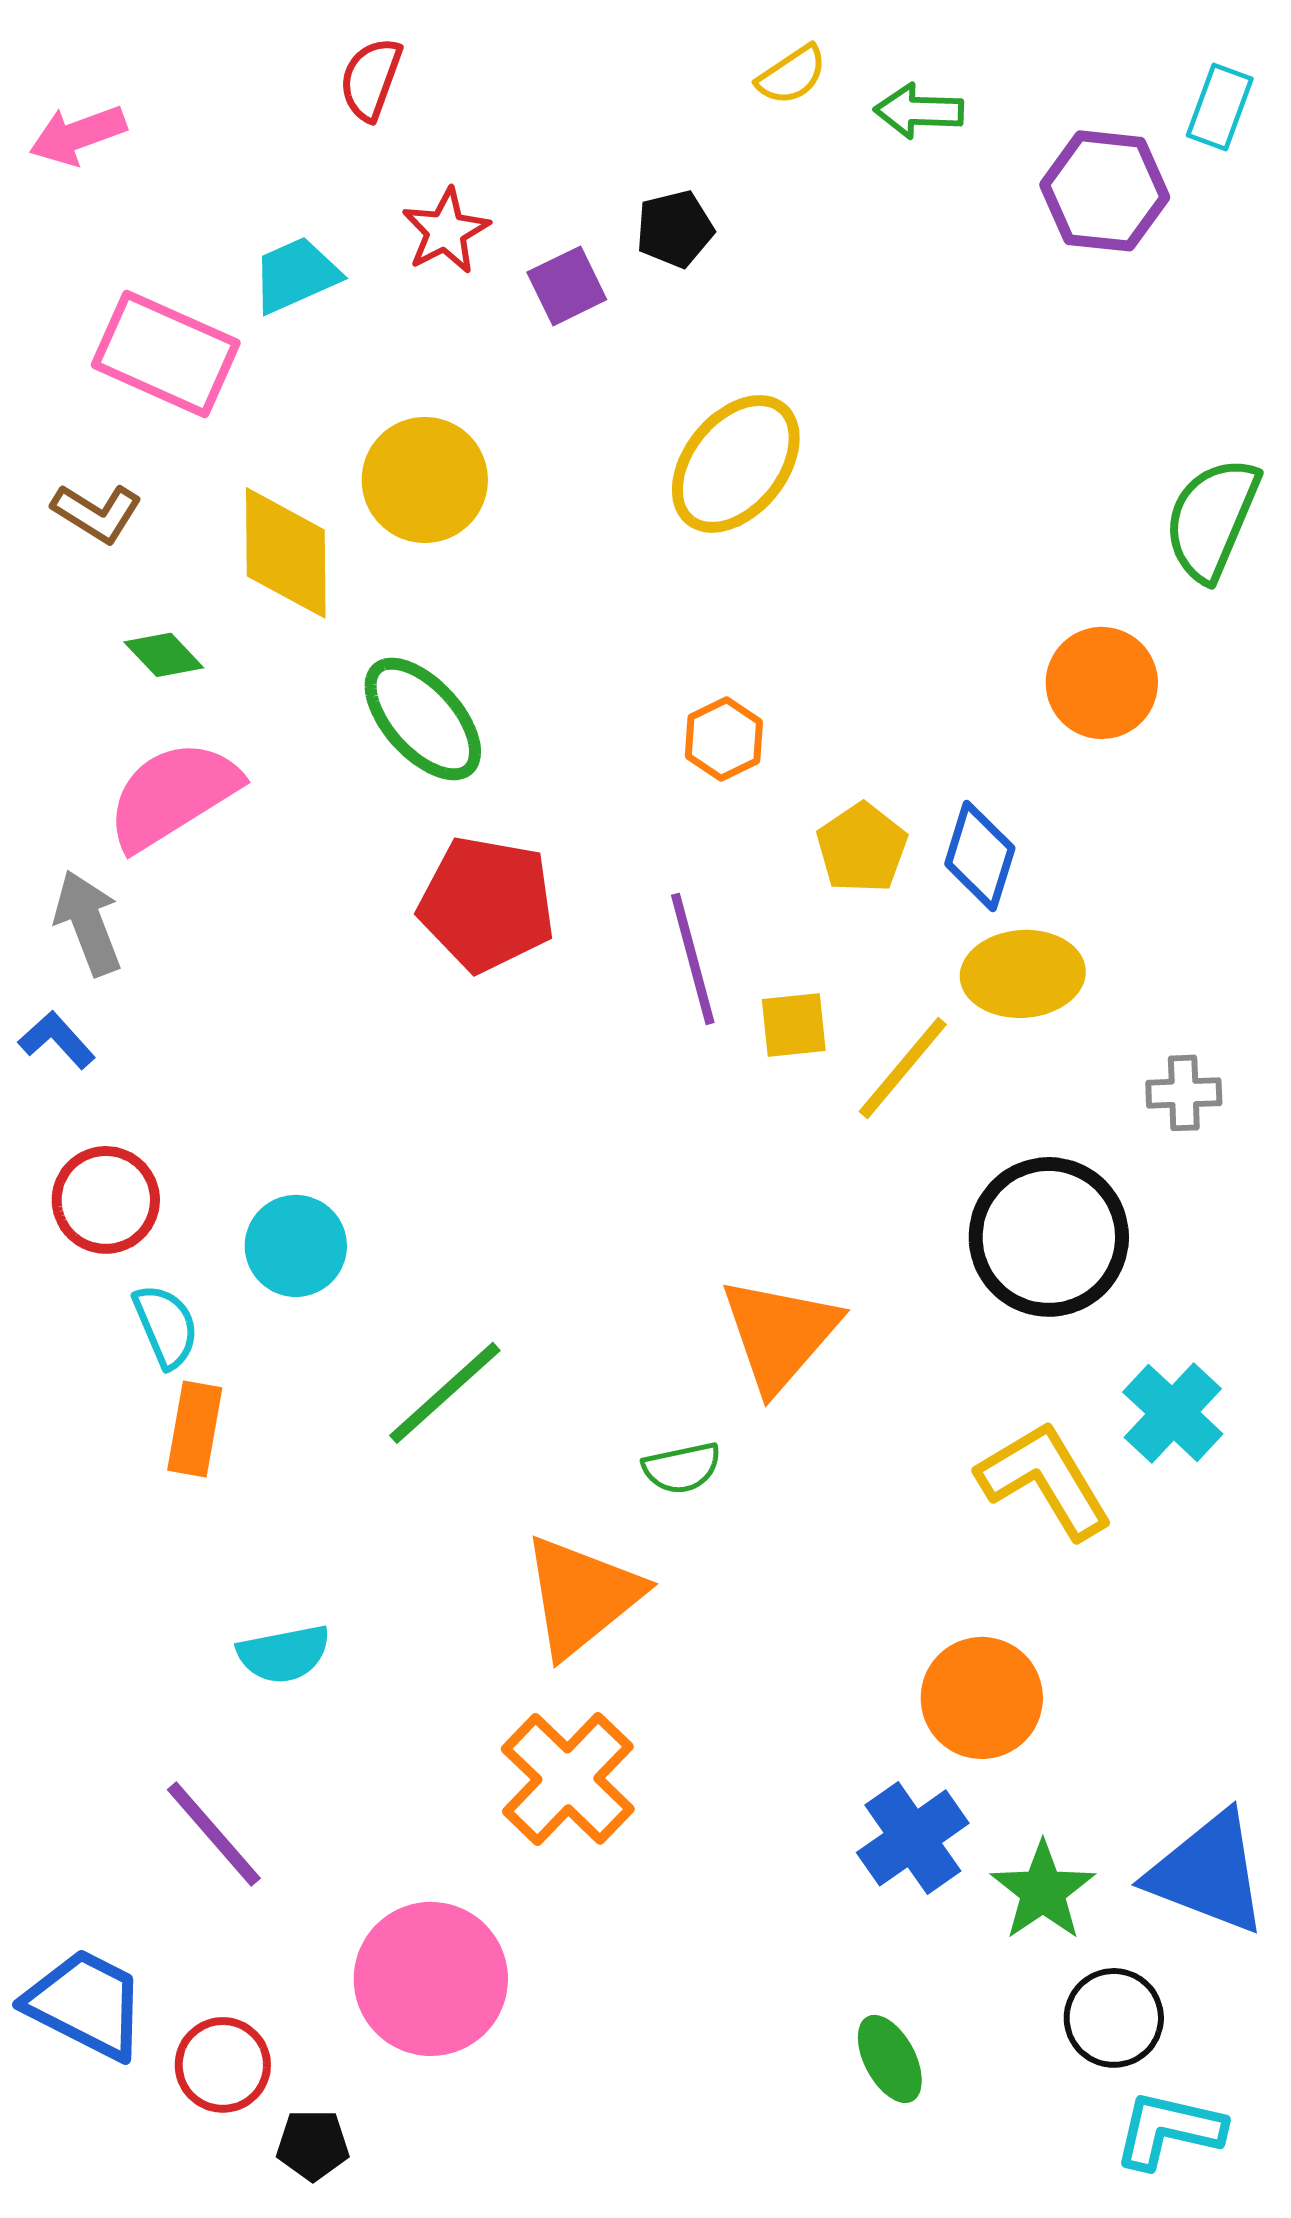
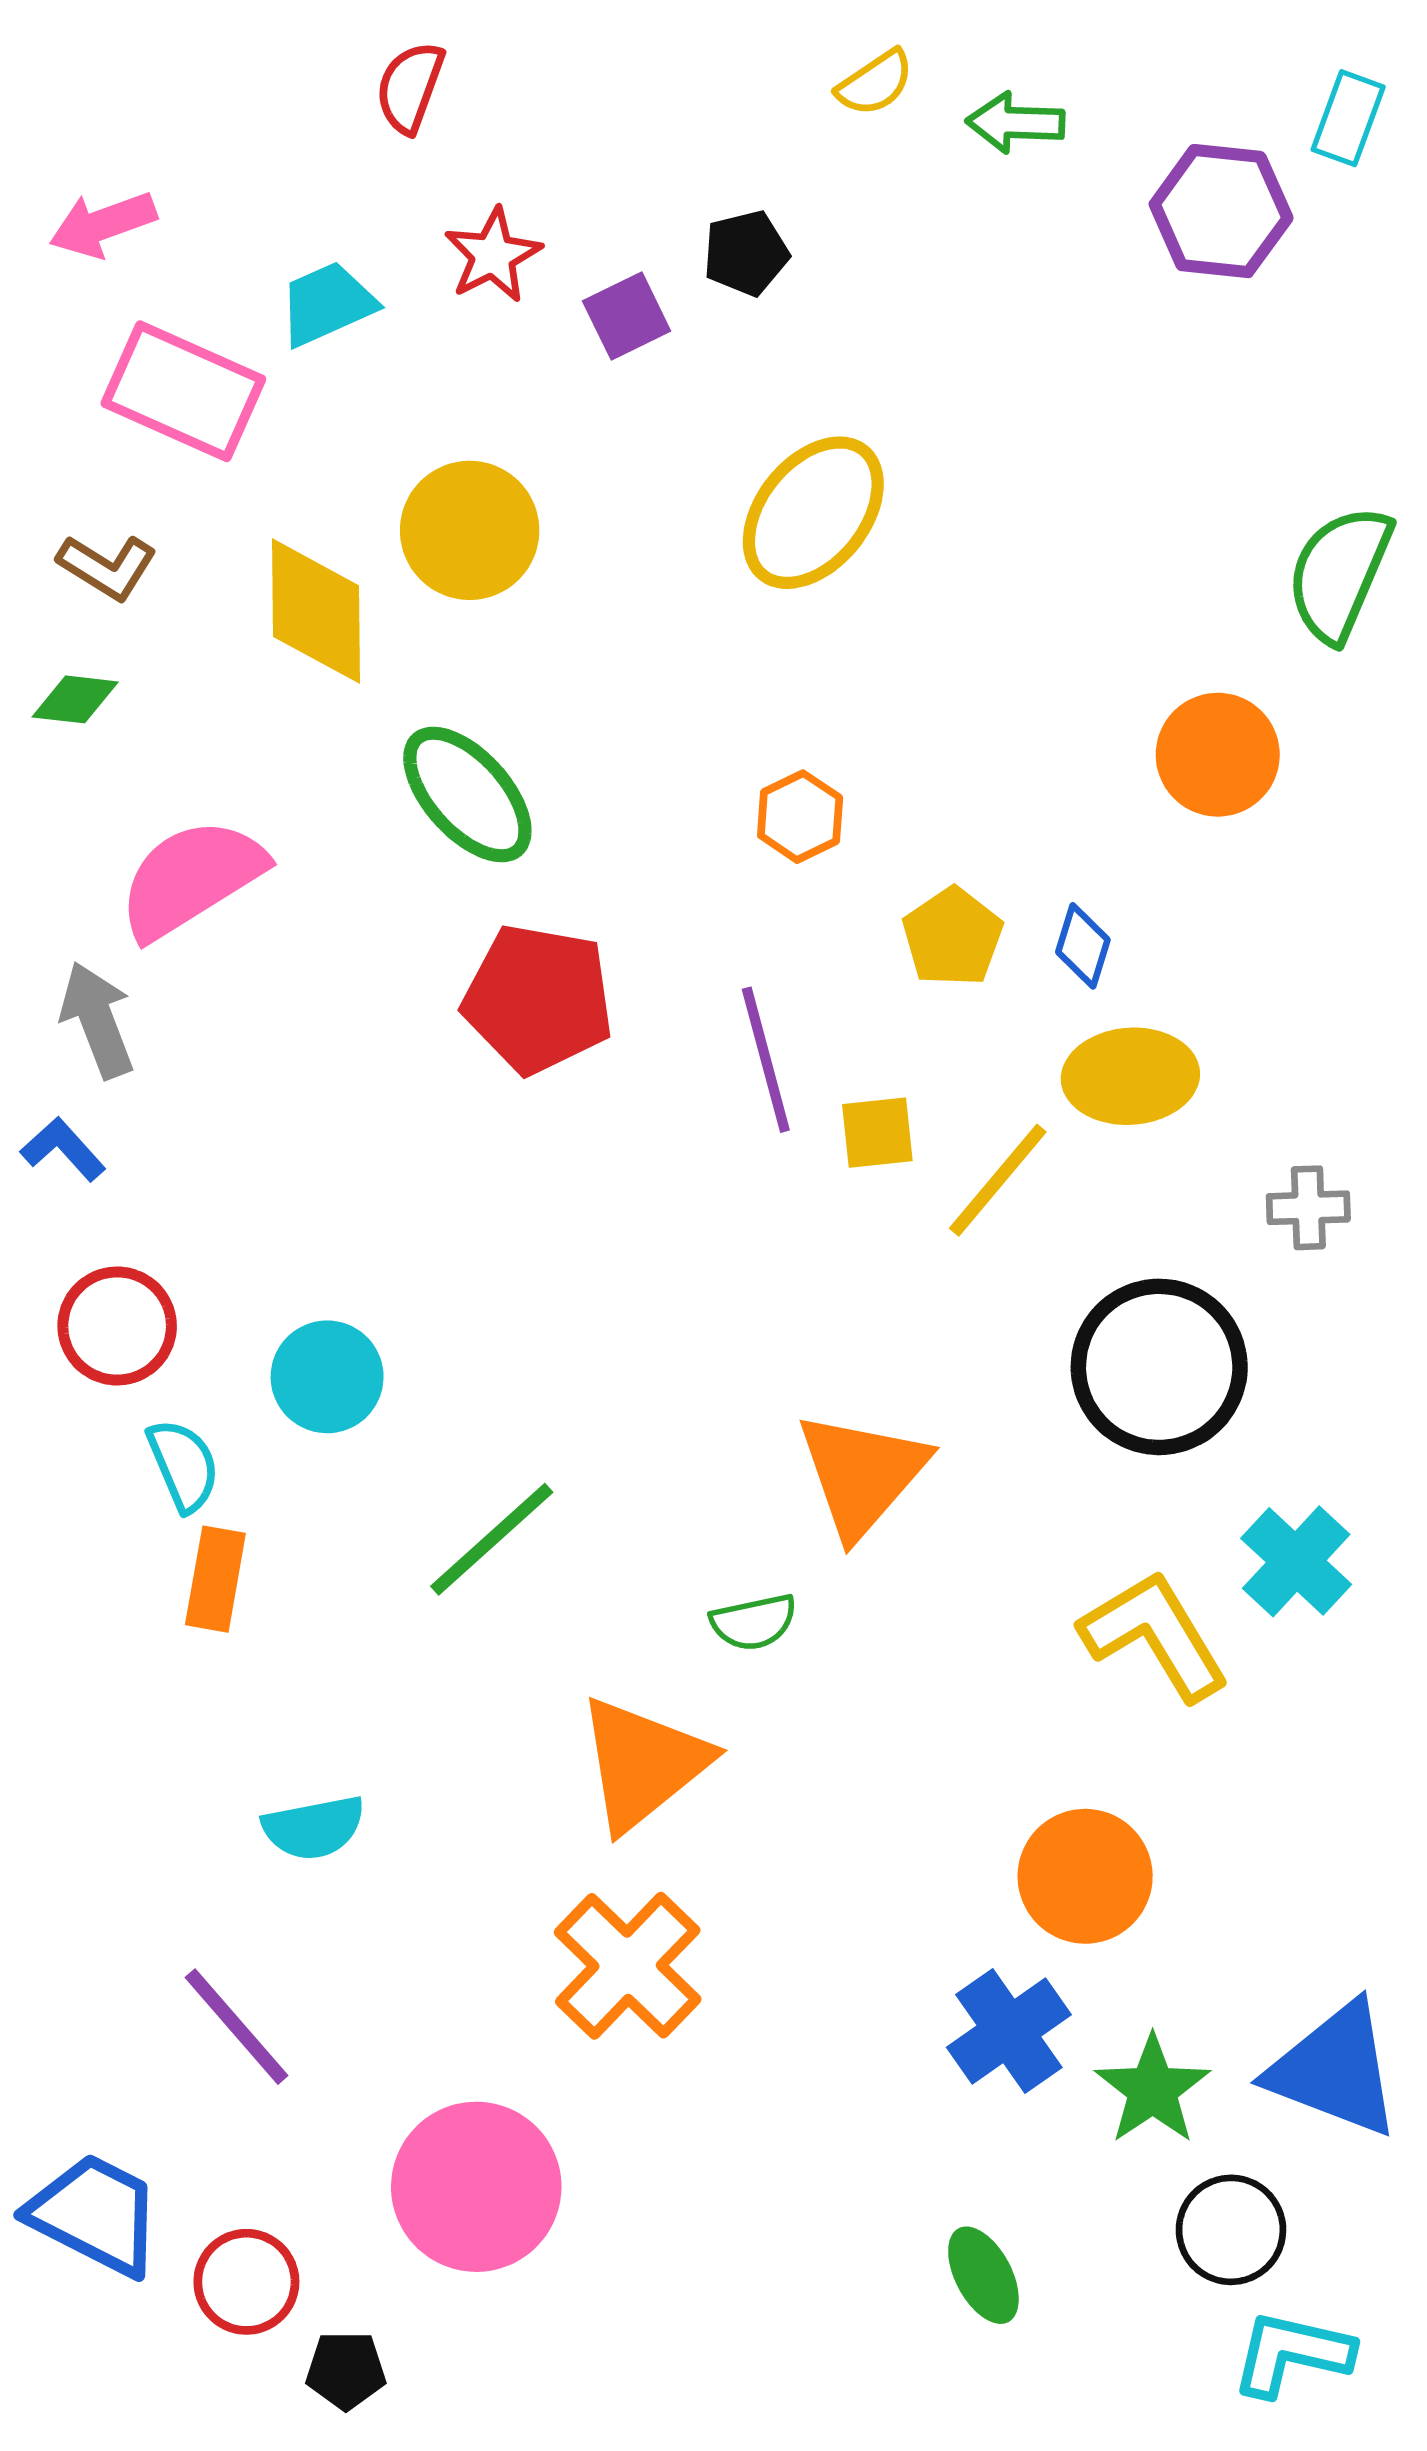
pink arrow: (78, 135) -> (103, 224), moved
green diamond: (164, 655) -> (75, 699), moved, turned -40
blue diamond: (980, 856) -> (1083, 946), size x0.7

